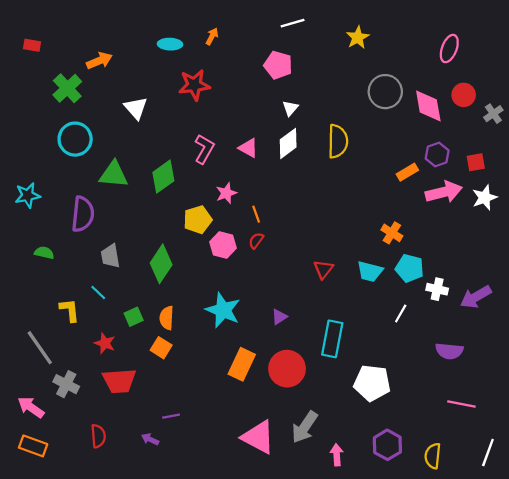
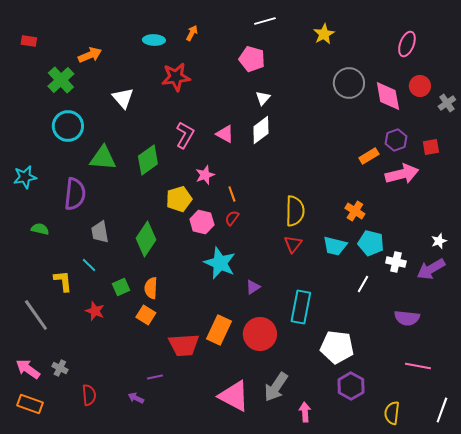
yellow semicircle: (338, 141) -> (295, 211), moved
white star: (485, 198) -> (439, 241), moved, size x0.7
cyan star: (223, 310) -> (220, 263), moved
red trapezoid: (119, 381) -> (184, 345), moved
gray cross: (66, 384) -> (60, 368), moved, size x0.7
purple hexagon: (387, 445) -> (351, 386), moved

